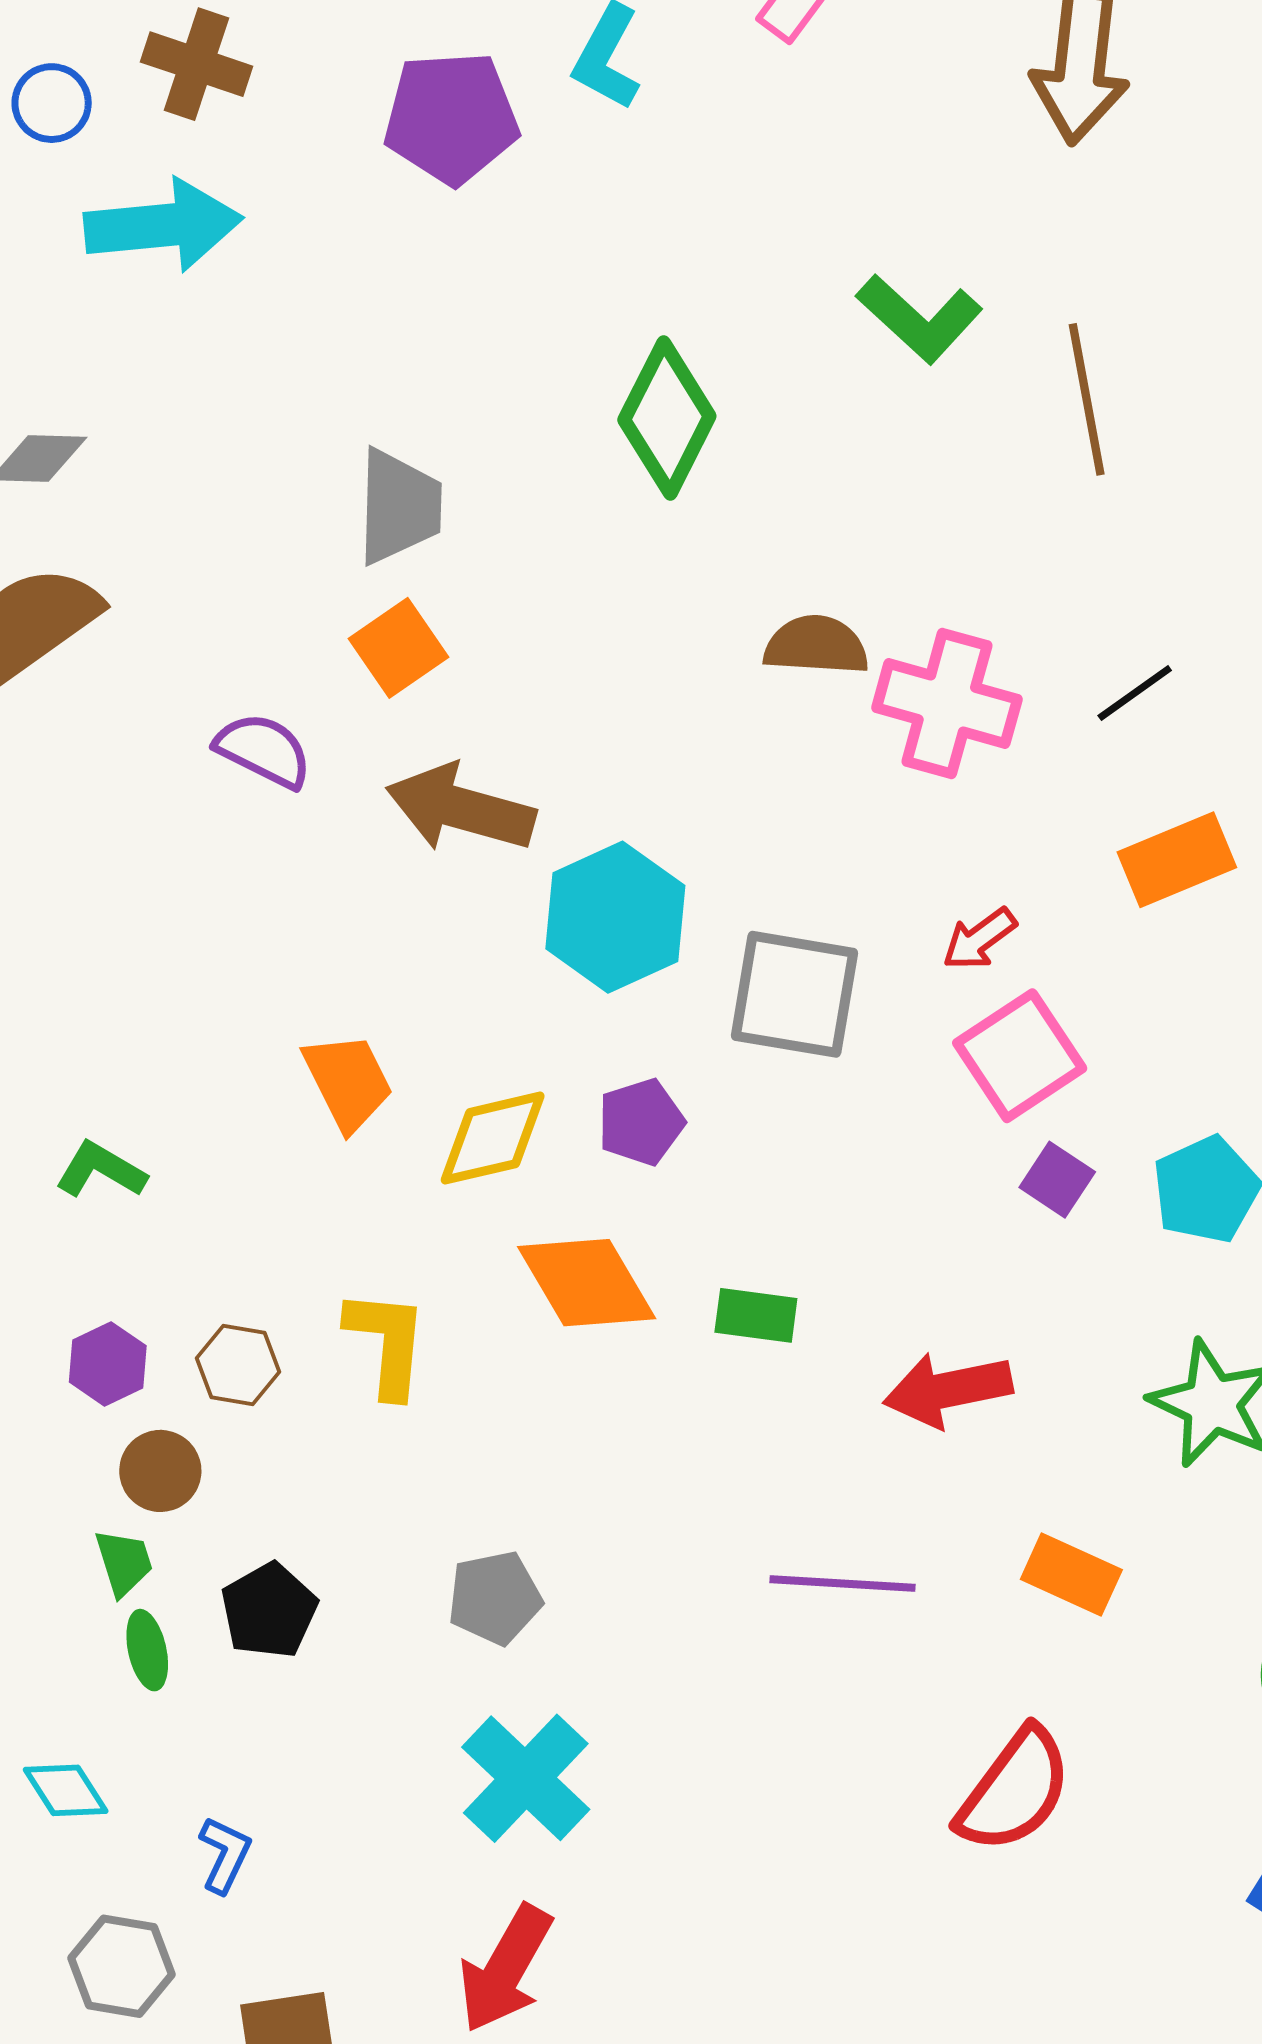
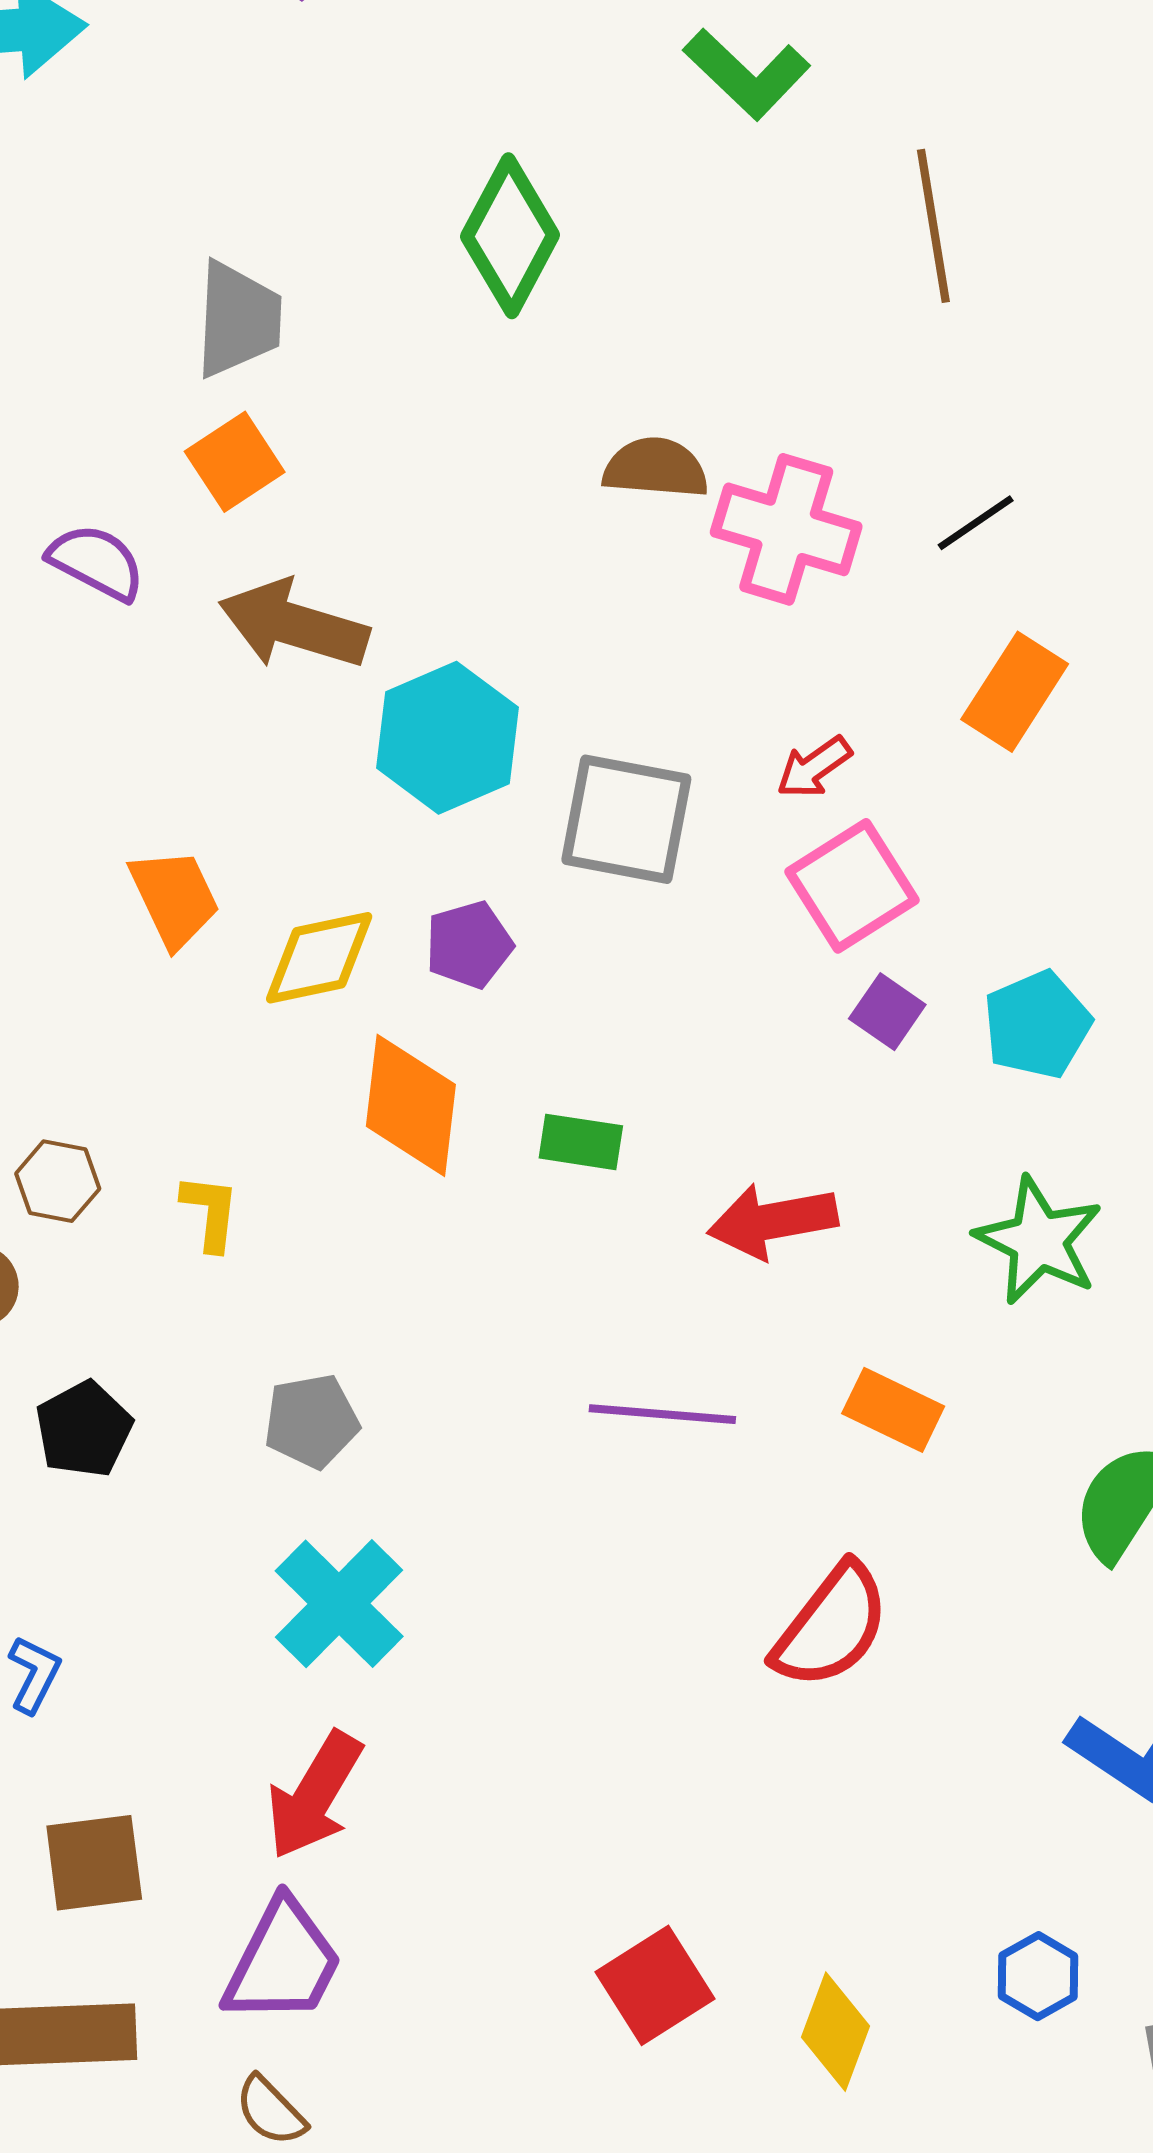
green L-shape: (919, 318) -> (747, 74), moved
orange rectangle: (1177, 860) -> (1015, 692), turned -36
orange diamond: (587, 1283) -> (411, 1105), turned 36
yellow L-shape: (387, 1343) -> (210, 1212), moved, size x0.7

